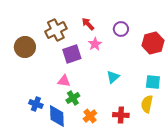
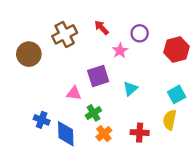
pink star: (95, 44) -> (120, 51), moved
purple square: (72, 54) -> (98, 76), moved
cyan square: (153, 82) -> (177, 94), turned -35
green cross: (73, 98) -> (93, 113), moved

